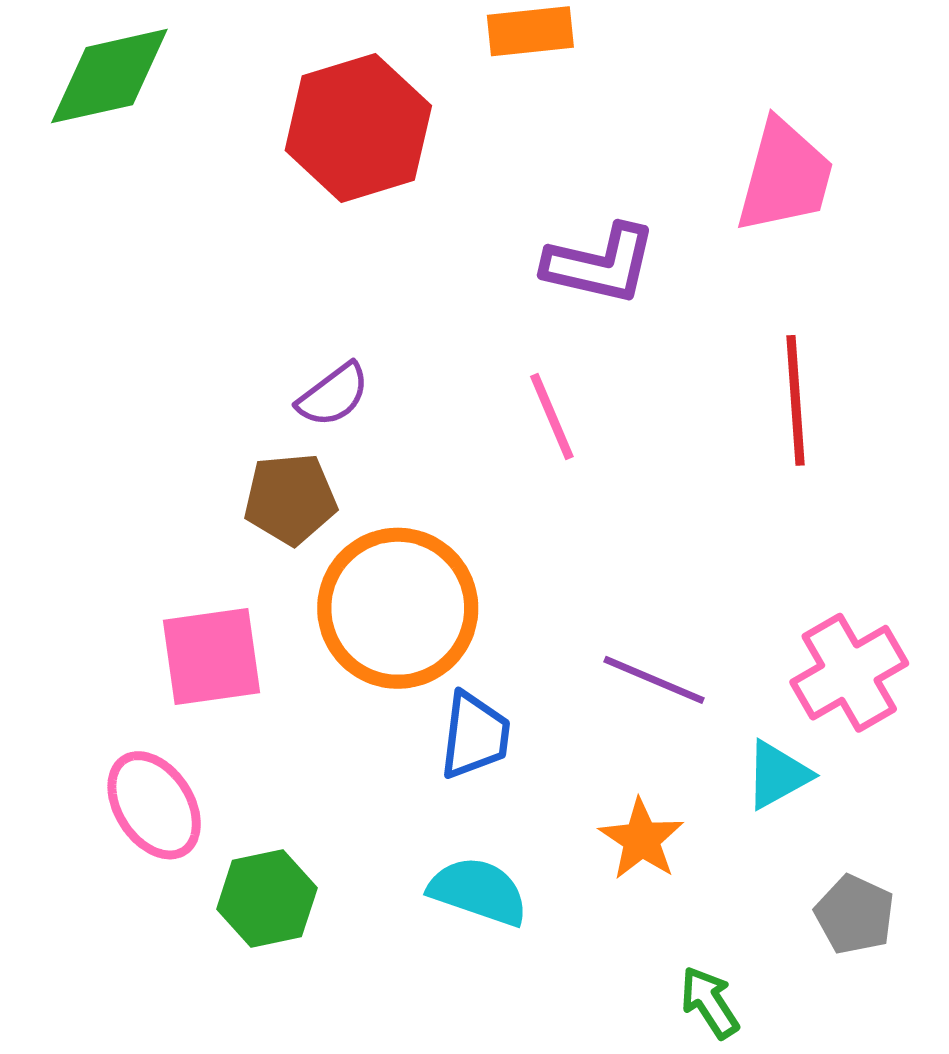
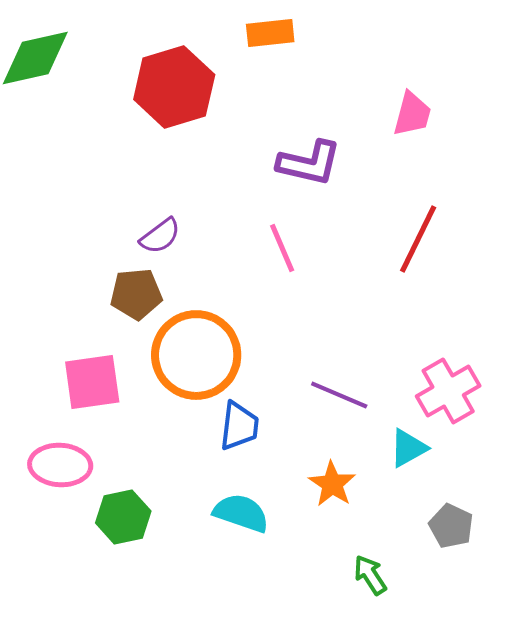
pink trapezoid: (785, 176) -> (412, 114), size x0.7
red line: (796, 400) -> (418, 239), turned 30
pink ellipse: (154, 805) -> (60, 465), turned -54

